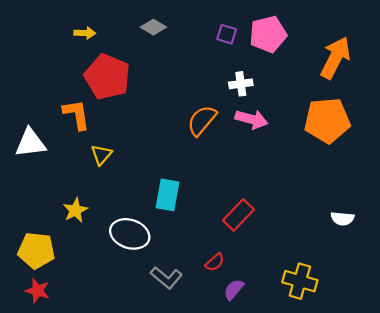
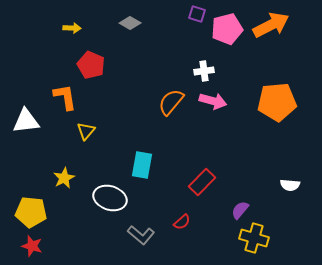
purple square: (227, 34) -> (197, 14), moved
orange arrow: (335, 58) -> (271, 25), moved, turned 36
red pentagon: (107, 77) -> (91, 65), size x0.7
purple semicircle: (234, 289) -> (240, 210), moved

